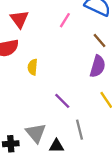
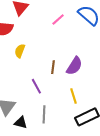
brown line: (99, 40) -> (53, 67), moved, turned 32

